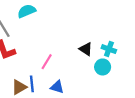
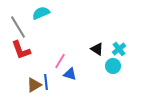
cyan cross: (109, 49) -> (119, 49), turned 32
blue triangle: (57, 87) -> (70, 74), moved

